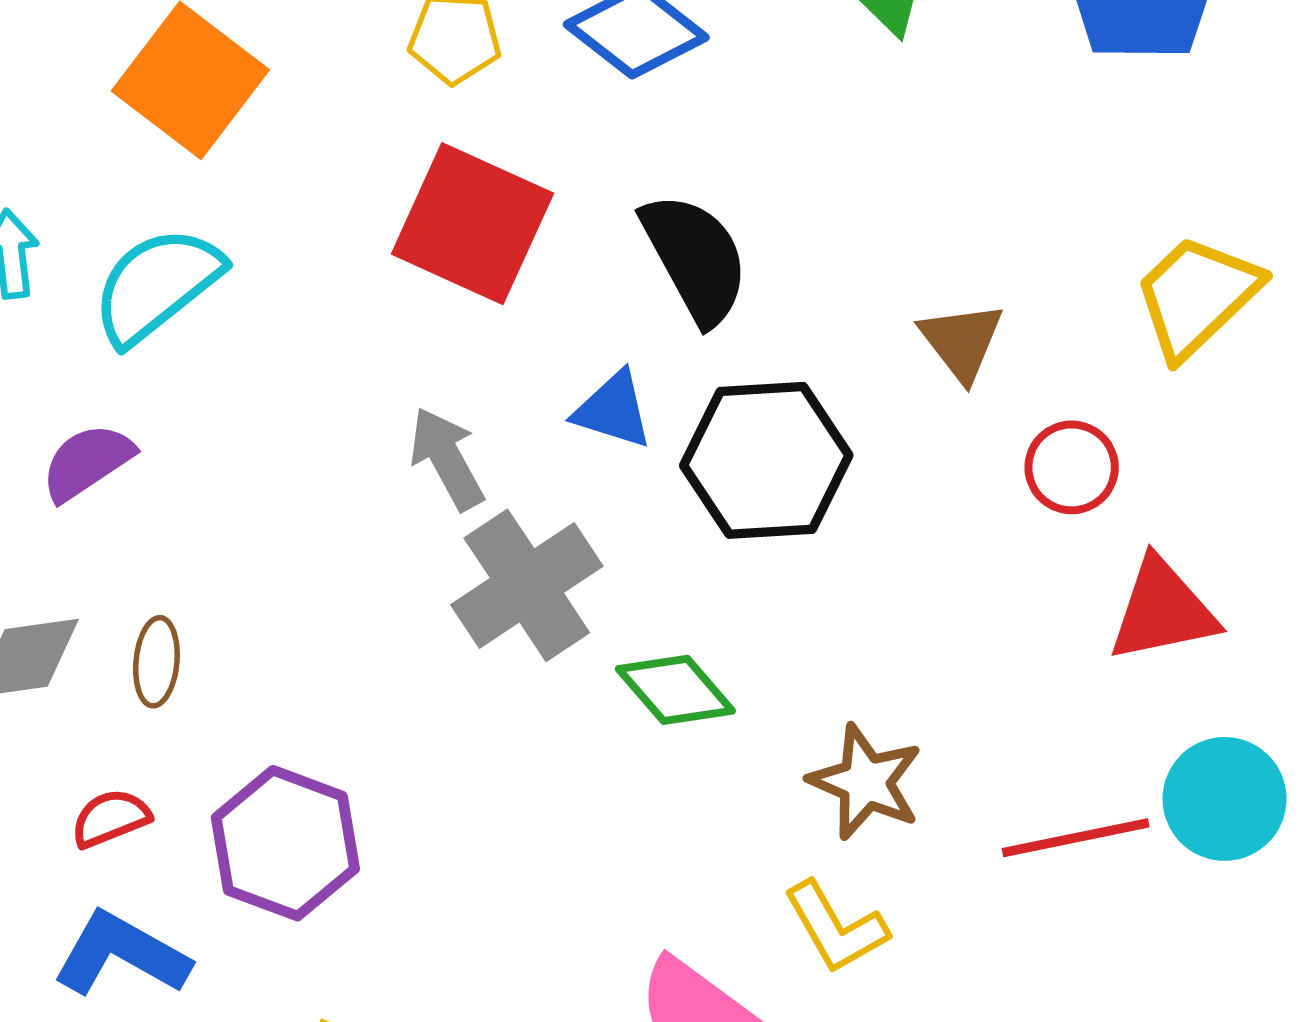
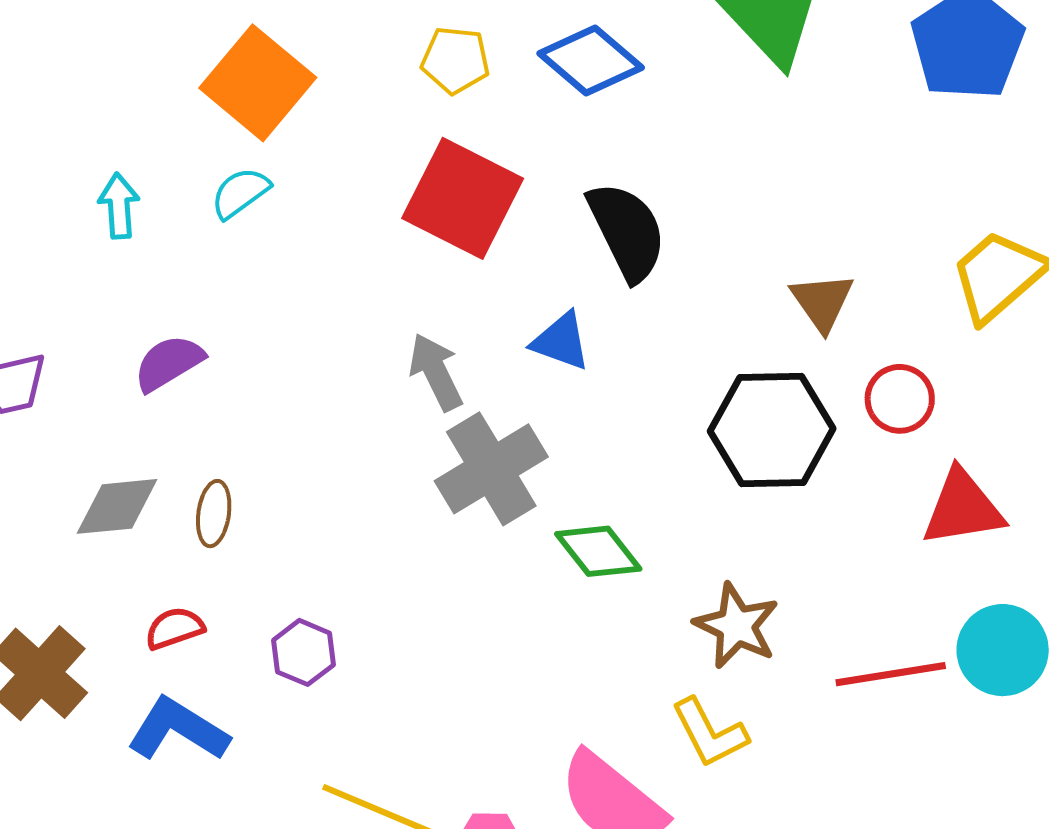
cyan semicircle: (157, 285) -> (240, 193), moved, size x0.6
black hexagon: (766, 460) -> (772, 430), moved
purple hexagon: (285, 843) -> (304, 652), size x0.6

